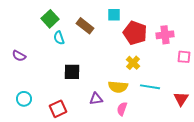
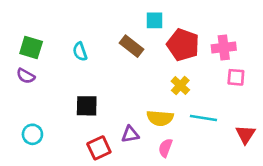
green square: (50, 19) -> (31, 47), moved, turned -30
brown rectangle: (85, 26) -> (132, 46), moved
pink square: (184, 57) -> (236, 77), moved
black square: (72, 72) -> (87, 106), moved
red square: (58, 109) -> (99, 148), moved

